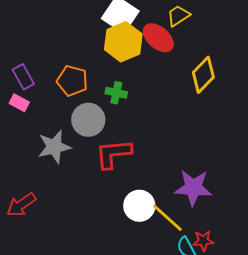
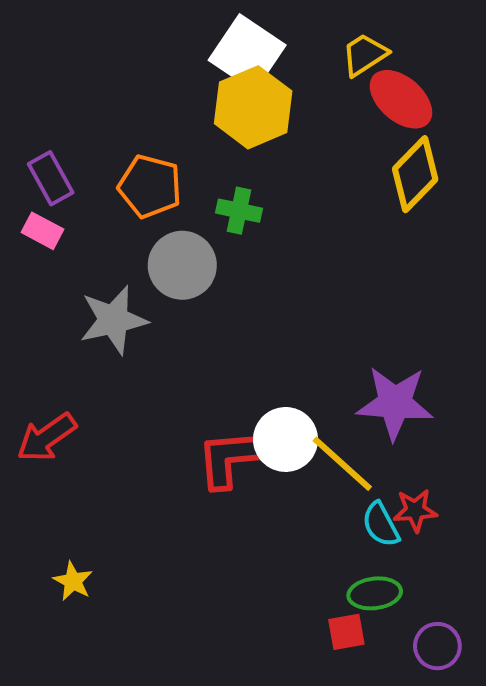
red ellipse: (158, 38) -> (401, 99), moved
red L-shape: (113, 154) -> (233, 458), moved

